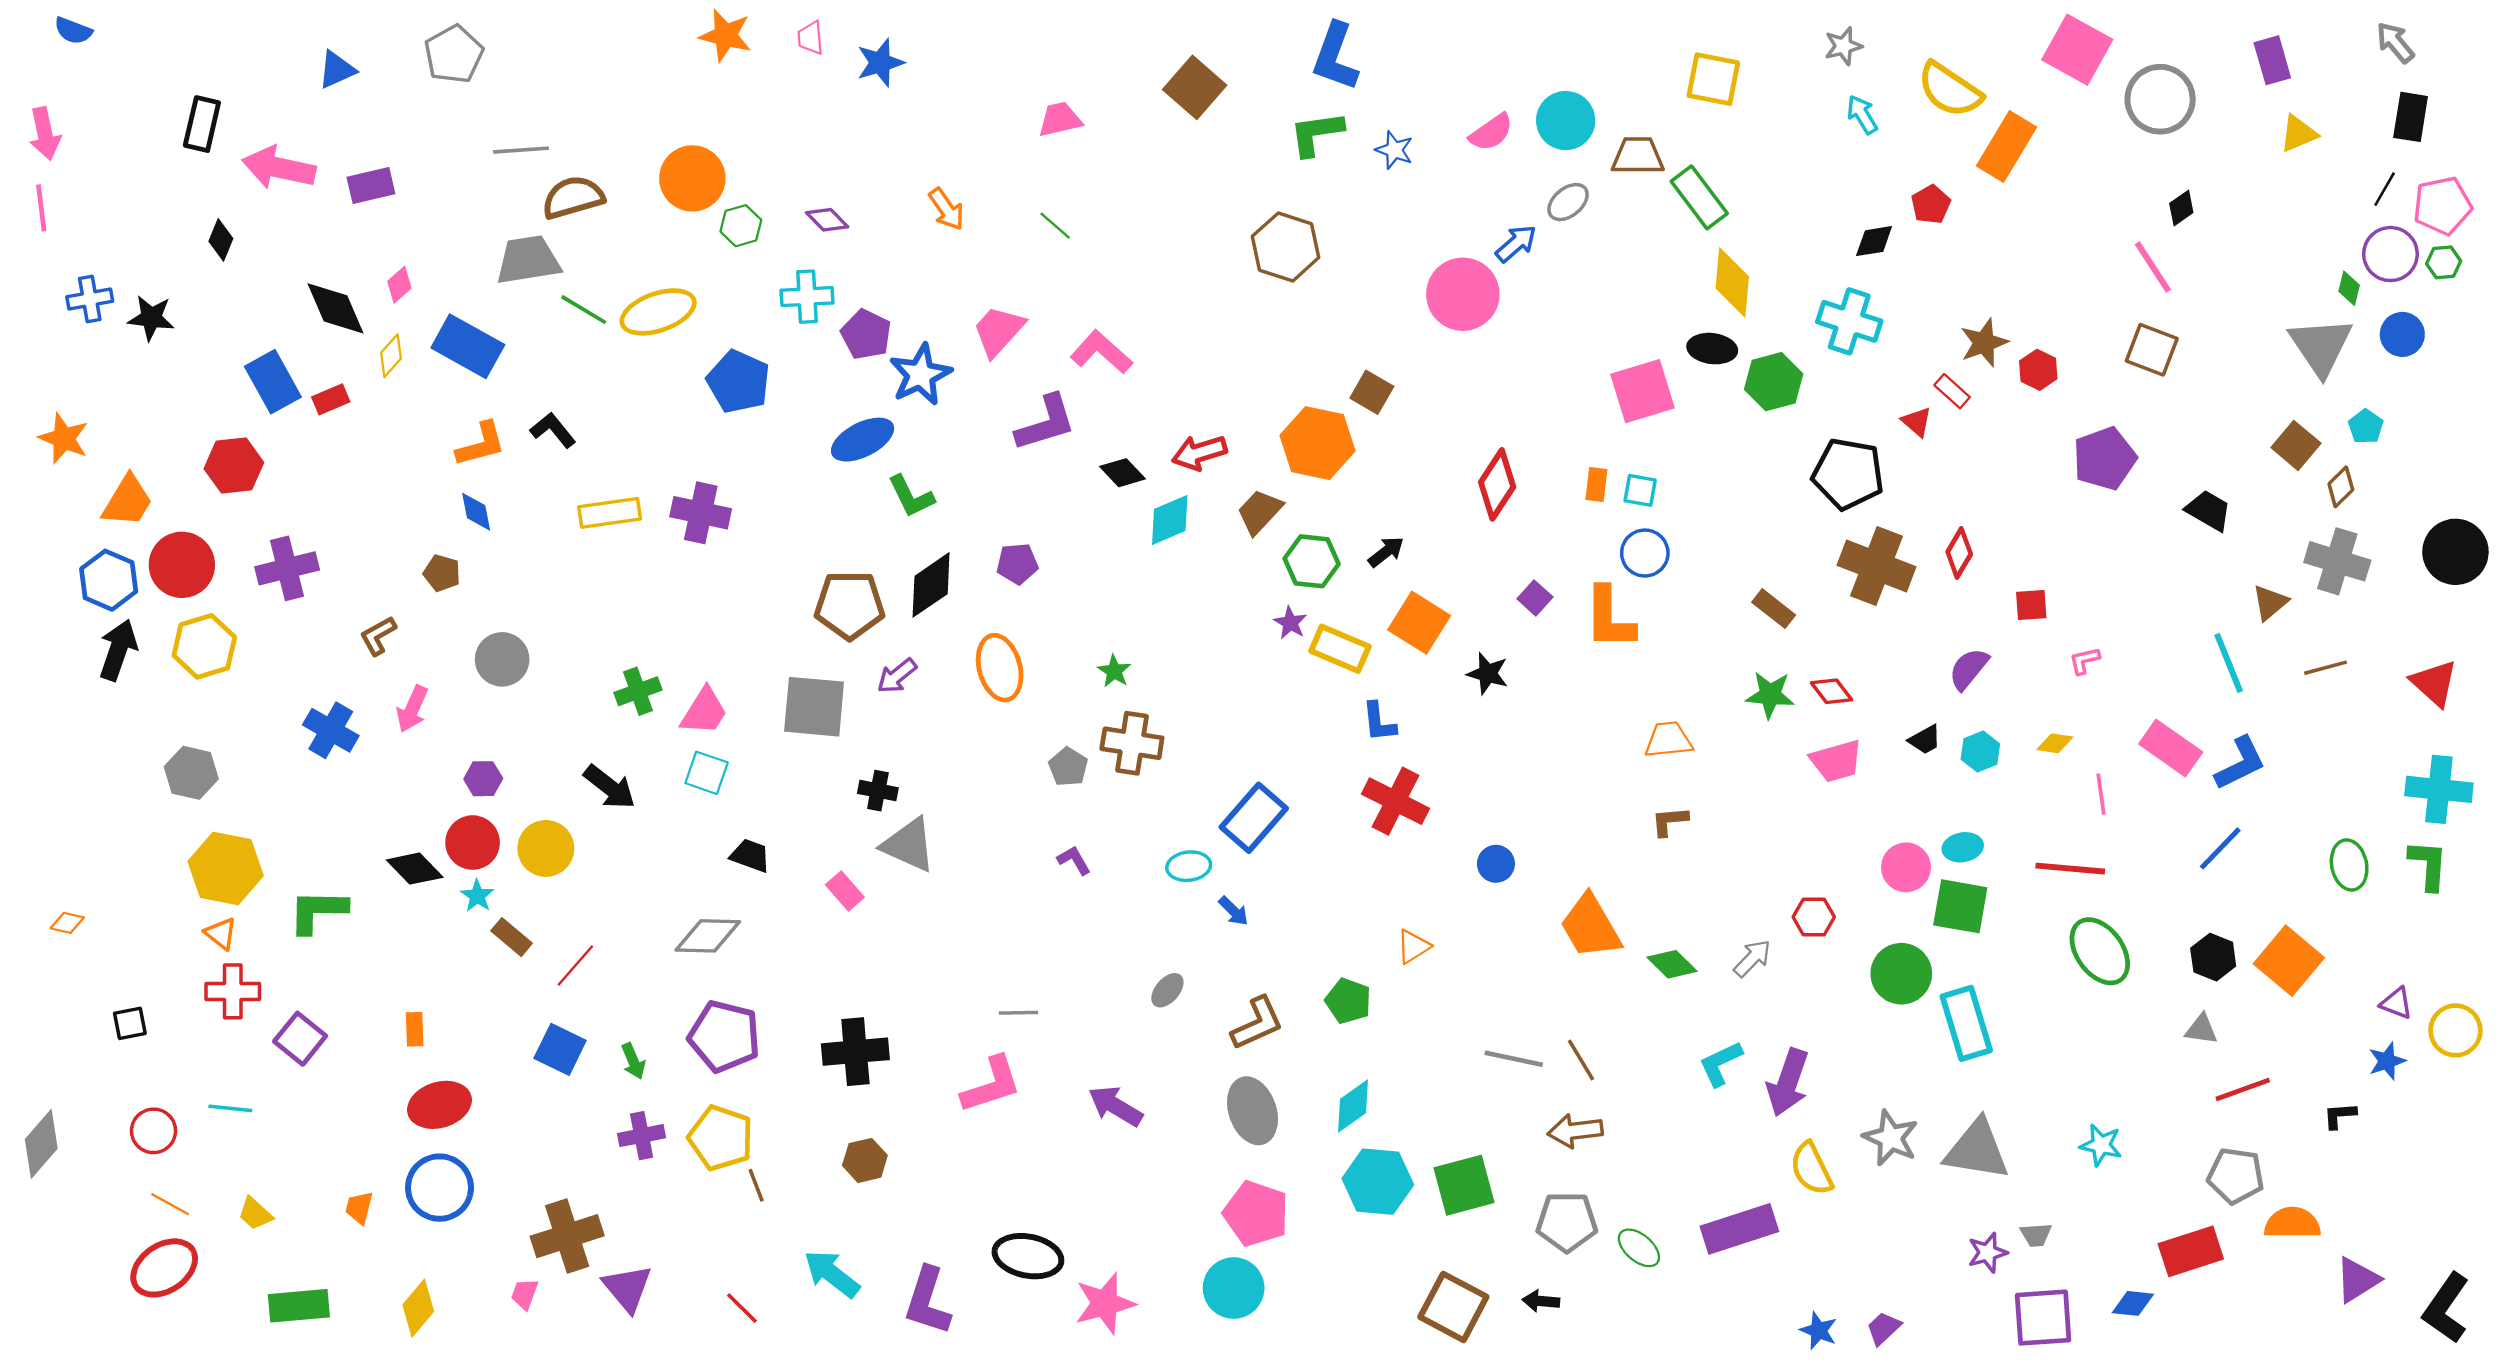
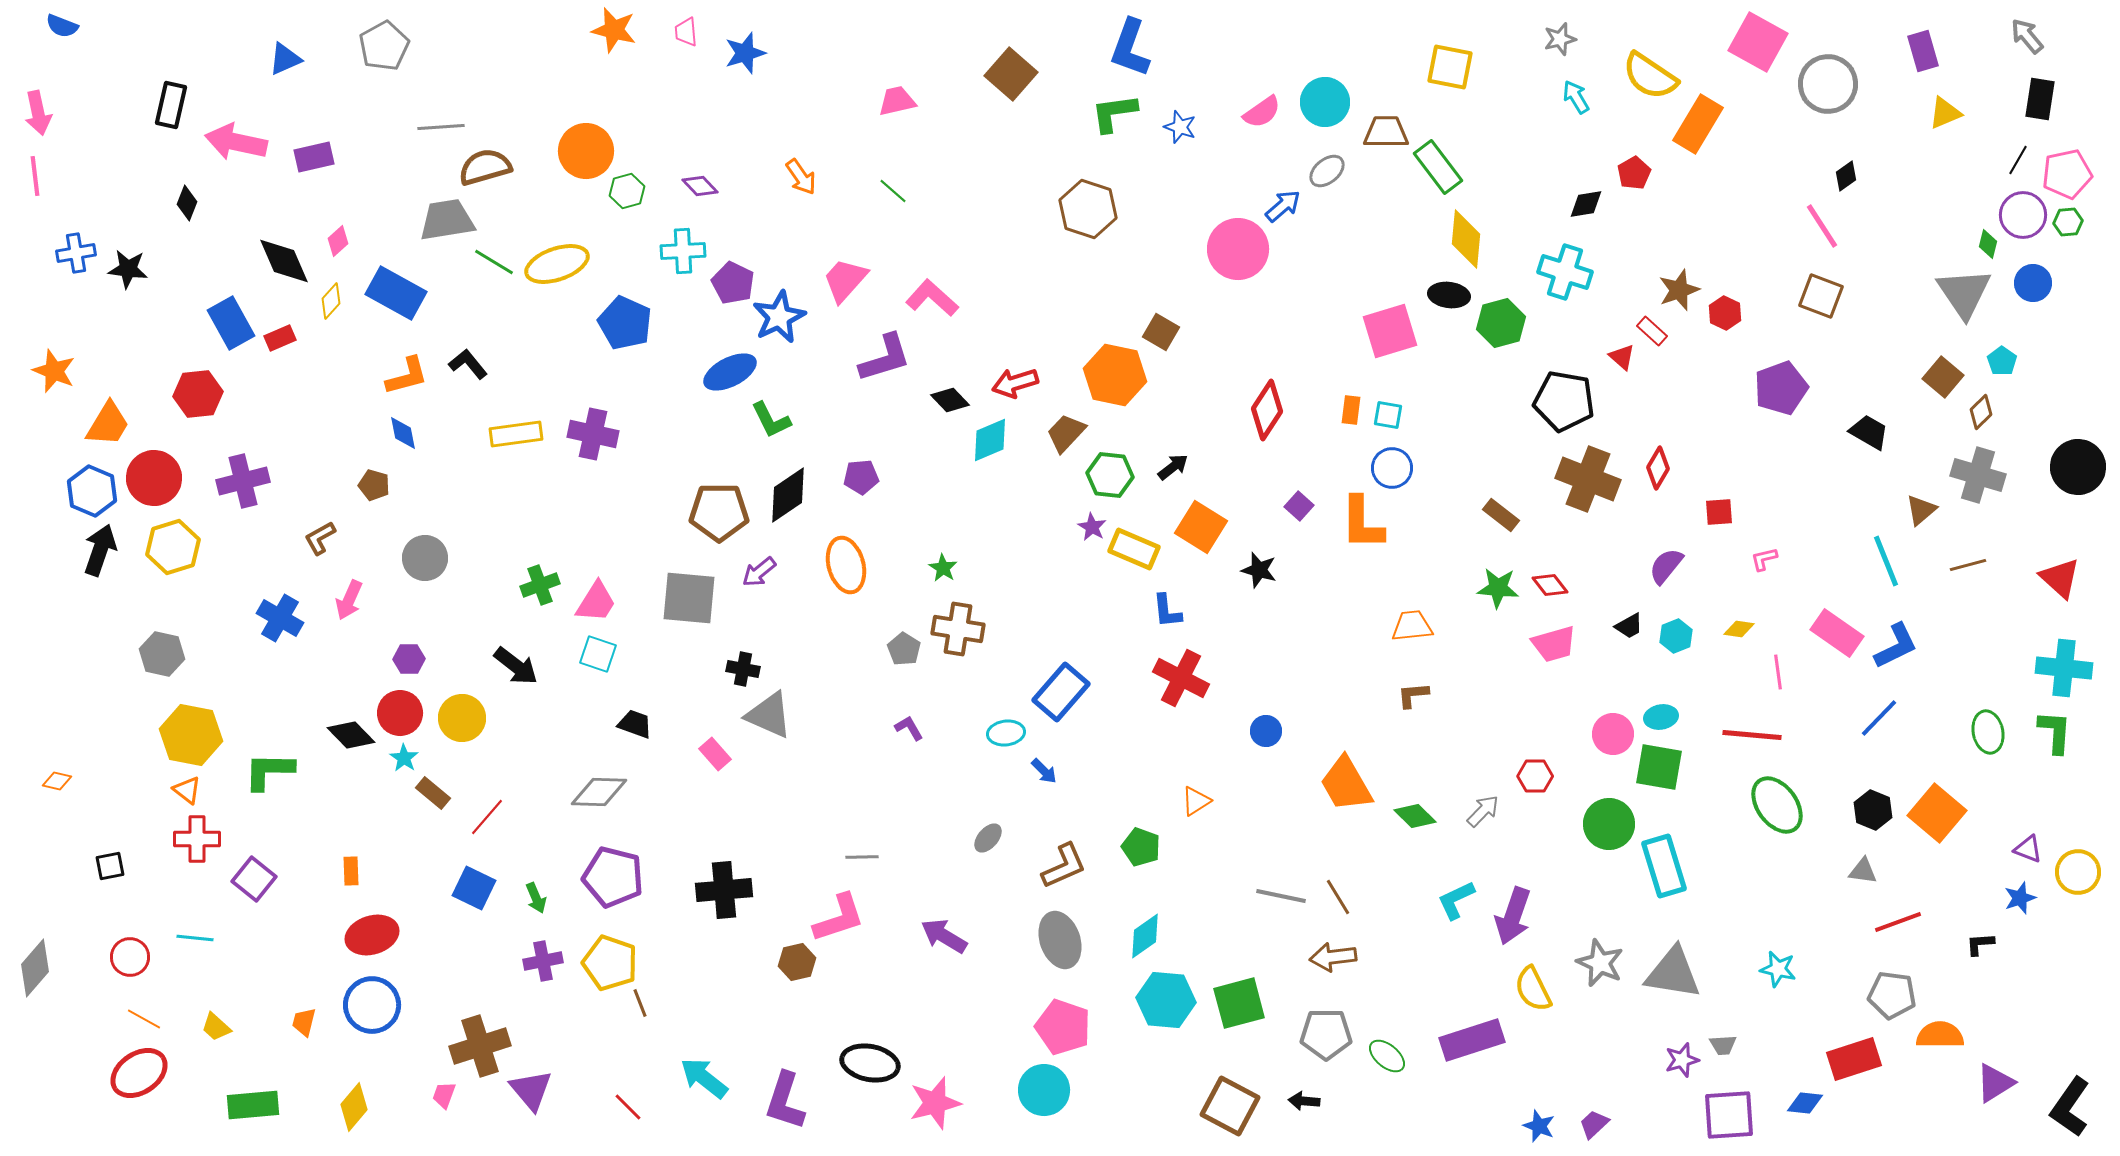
brown hexagon: (865, 1160) -> (797, 962), moved

